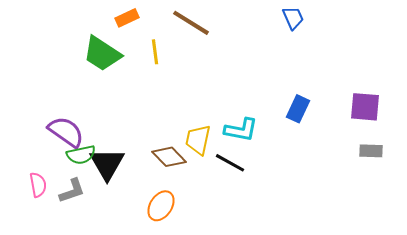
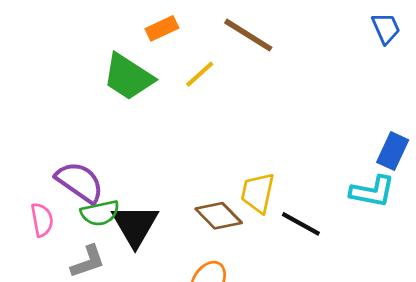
yellow line: (155, 52) -> (200, 74), turned 55
cyan L-shape: (241, 130) -> (372, 192), moved
pink semicircle: (38, 185) -> (42, 220), moved

